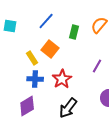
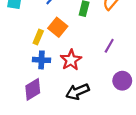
yellow rectangle: (32, 58) -> (38, 37), turned 56
black arrow: (68, 108) -> (77, 92), turned 30

